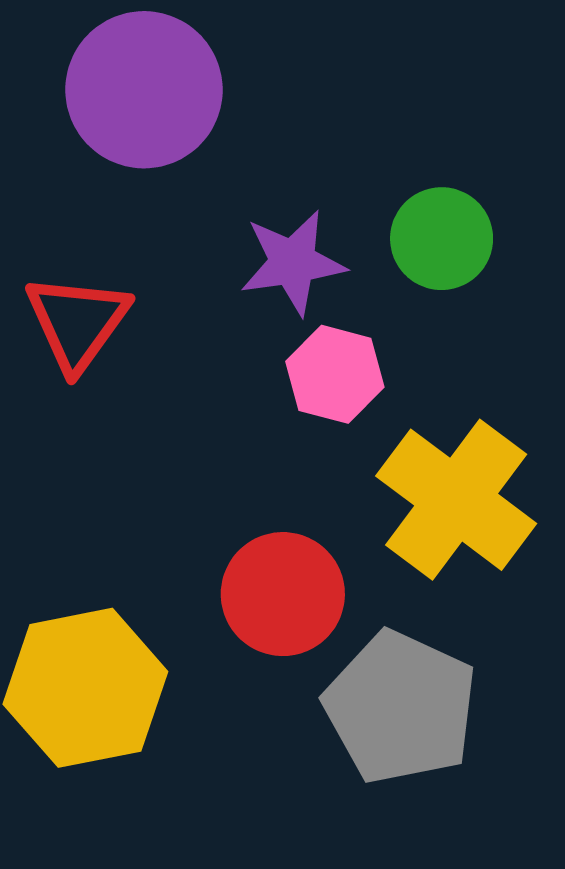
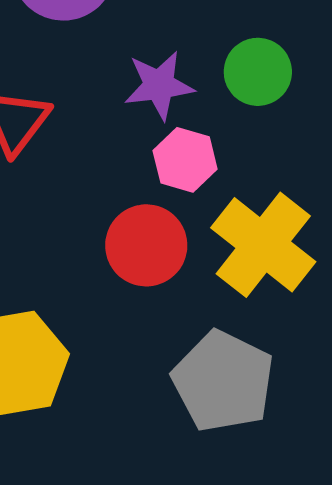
red circle: (283, 594) -> (146, 245), moved

